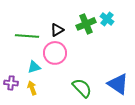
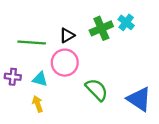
cyan triangle: (34, 67) -> (40, 79), turned 32
purple cross: (11, 83) -> (13, 77), moved
green semicircle: (82, 88) -> (97, 90), moved

